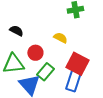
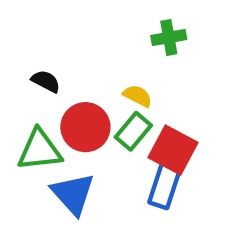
red circle: (35, 53) -> (85, 127), size x1.5
green rectangle: (45, 72) -> (133, 131), moved

